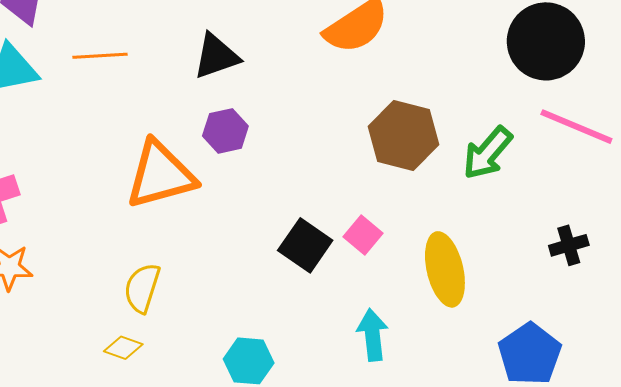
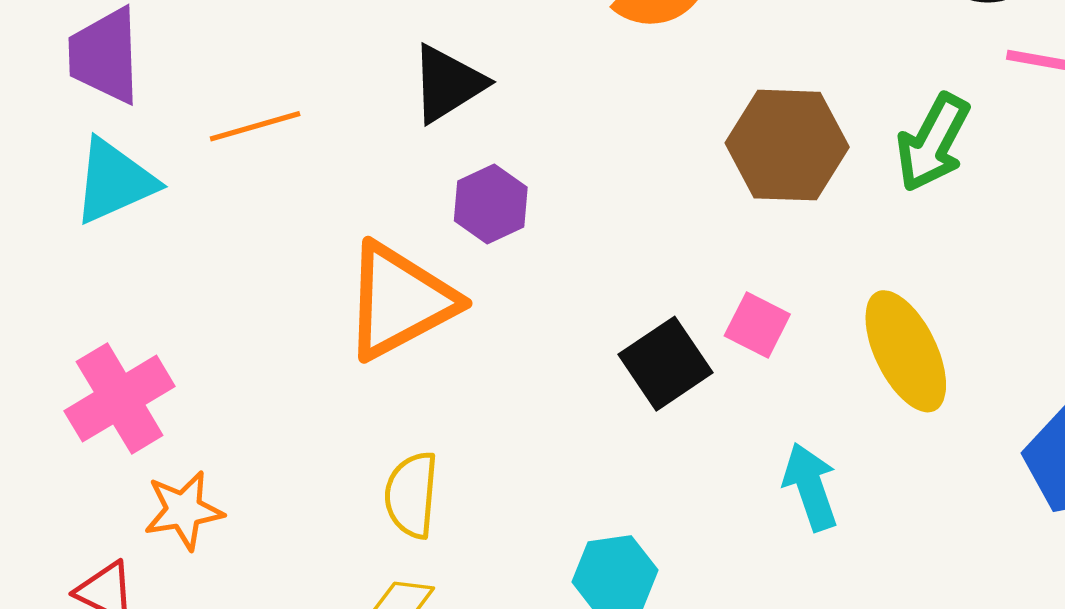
black square: (305, 245) -> (665, 364), turned 34

